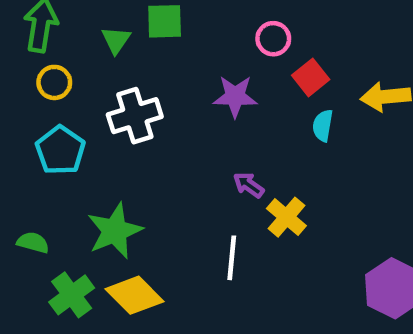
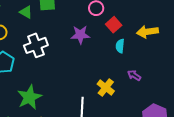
green triangle: (116, 40) -> (26, 12), turned -32
purple arrow: (249, 185) -> (134, 75), moved

